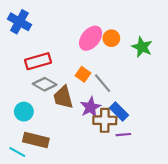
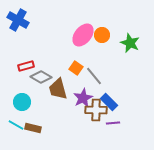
red rectangle: (38, 61) -> (26, 66), moved, size x0.7
brown rectangle: (36, 140) -> (33, 128), size x0.7
cyan line: (17, 152) -> (16, 125), moved

